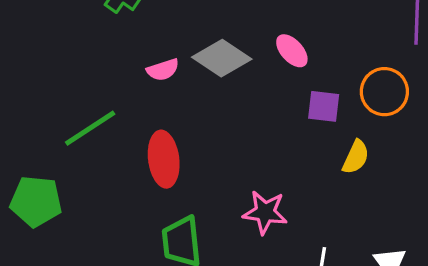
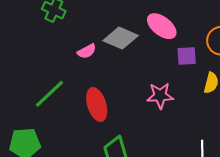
pink ellipse: (292, 51) -> (162, 26), size x1.4
pink star: (265, 212) -> (160, 96), moved

